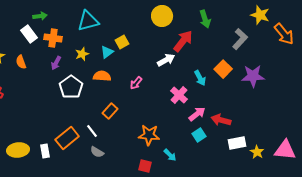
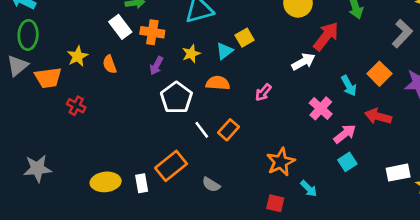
red arrow: (221, 120) -> (378, 116), moved
white line: (92, 131) -> (202, 130), moved
orange star: (149, 135) -> (281, 162), turned -30

